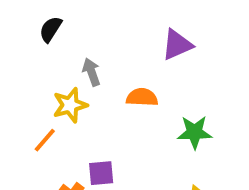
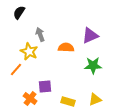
purple triangle: (177, 45) -> (90, 35), moved
yellow star: (70, 105) -> (29, 51), turned -30

